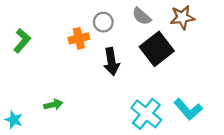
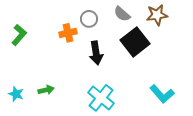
cyan cross: (146, 114) -> (101, 98), moved
cyan star: (14, 120) -> (16, 94), moved

